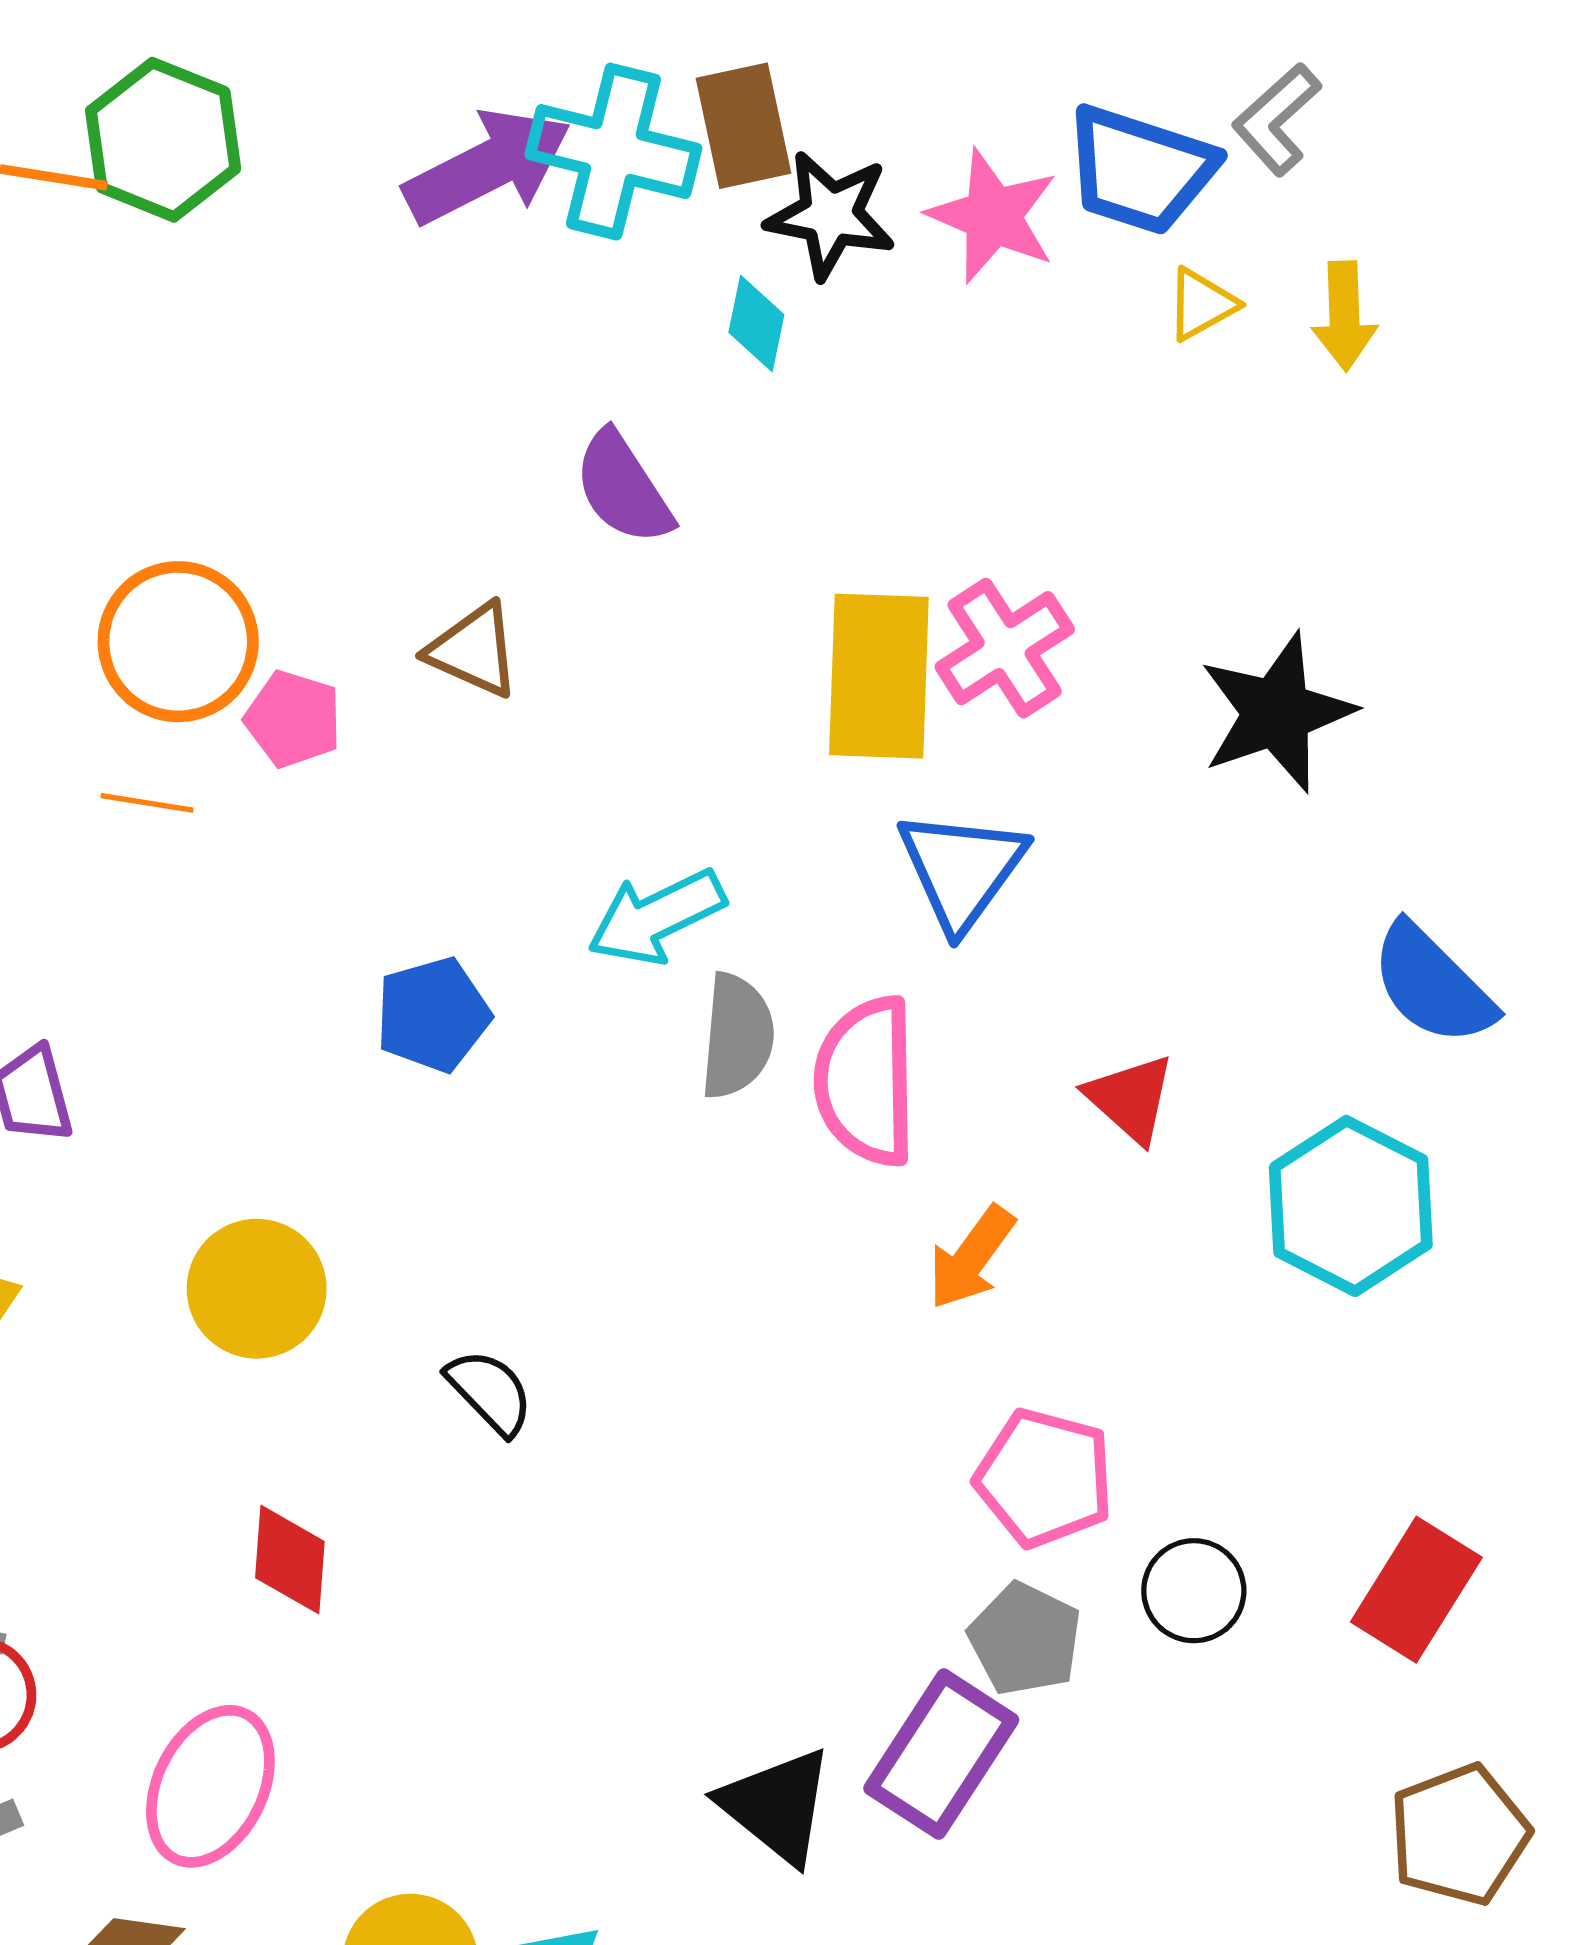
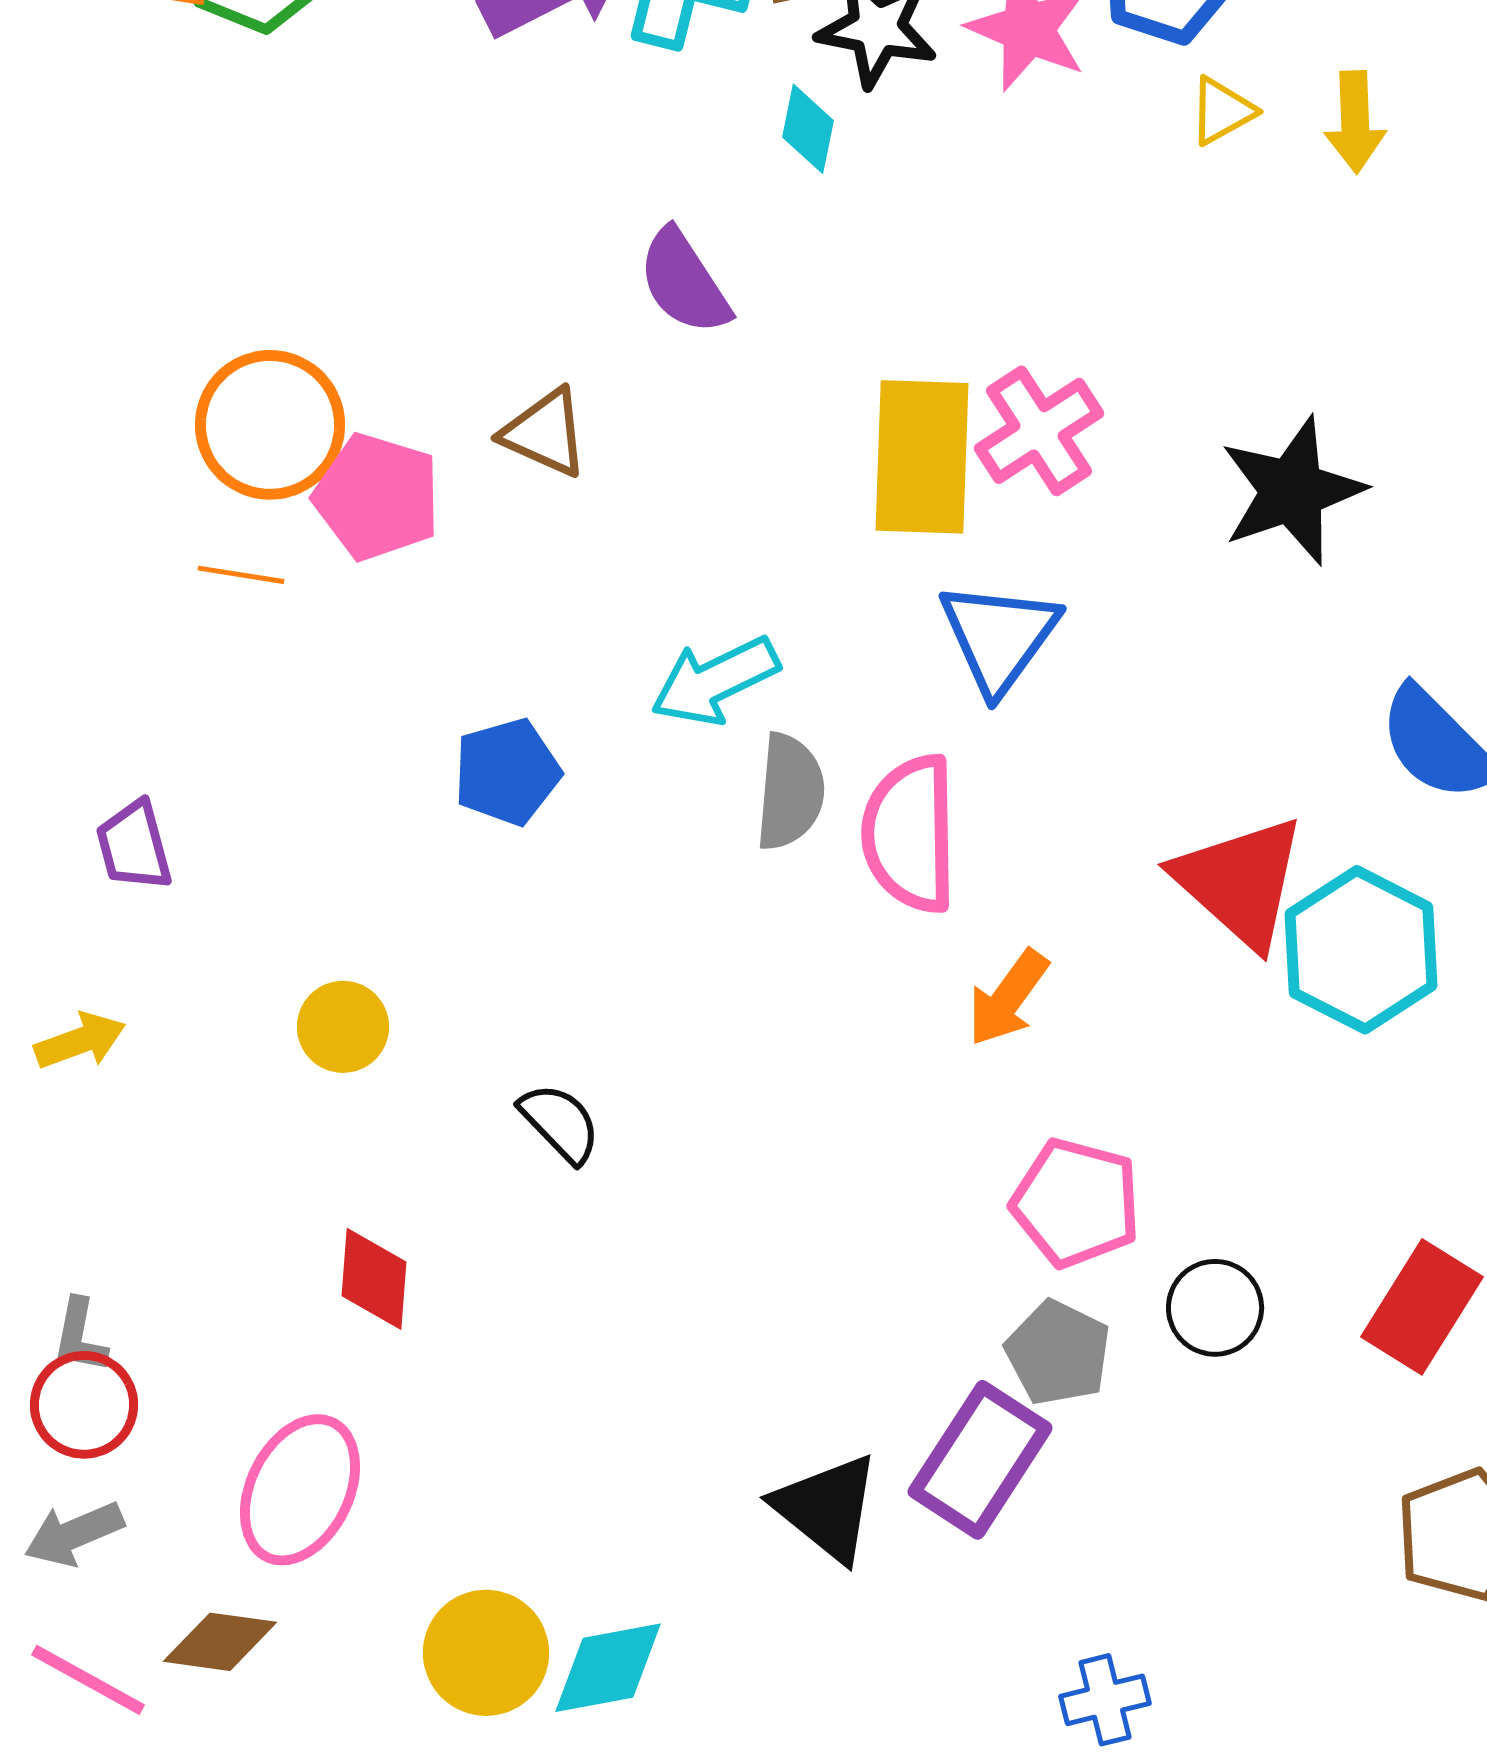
pink pentagon: (293, 719) -> (377, 497), size x1.4
red triangle: (1130, 1098) -> (1240, 882), moved, size x1.6
yellow circle: (257, 1289) -> (343, 1027), size x0.7

